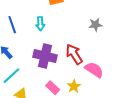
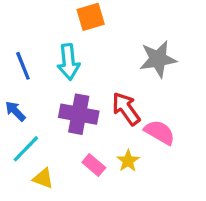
cyan arrow: (40, 24) -> (69, 62), size x1.5
gray star: (95, 25) -> (158, 59), size x1.6

